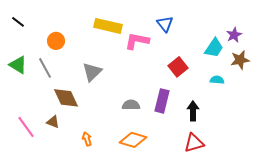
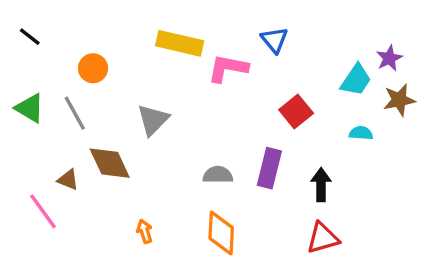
brown triangle: (53, 122) -> (68, 180), moved
orange diamond: (133, 140) -> (221, 233), turned 76

